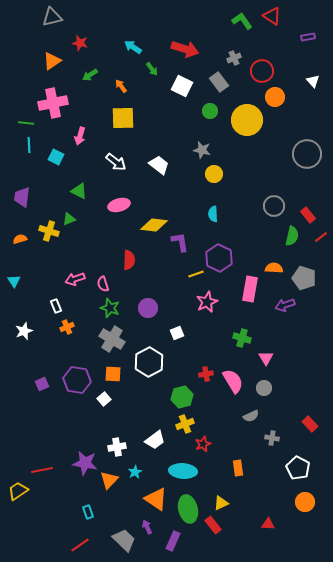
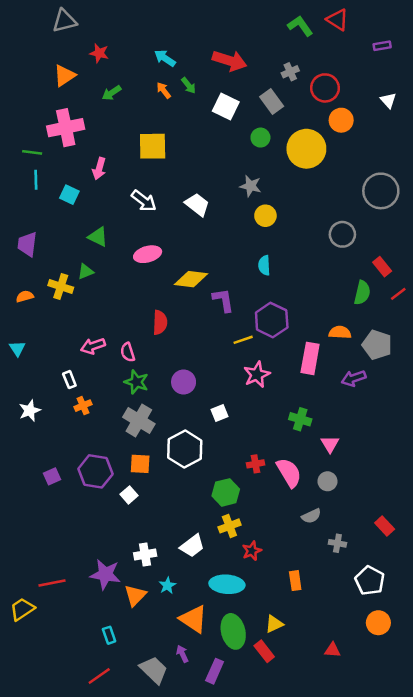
orange arrow: (121, 86) -> (164, 90), moved
gray circle: (274, 206) -> (342, 234), moved

